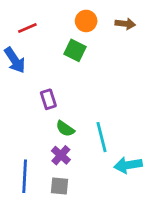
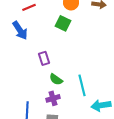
purple cross: (61, 155) -> (53, 98), turned 32

